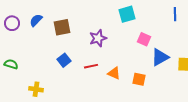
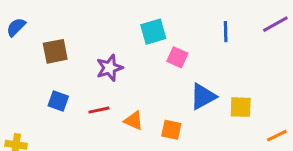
blue semicircle: (36, 20) -> (16, 27), moved
pink square: (144, 39) -> (177, 57), moved
blue square: (64, 60) -> (58, 101), turned -32

